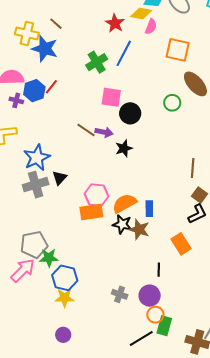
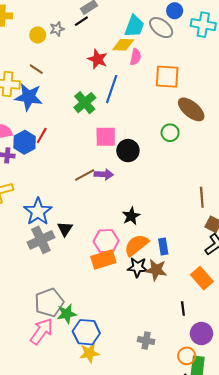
brown line: (86, 130) -> (85, 175), turned -54
black star: (124, 148) -> (131, 216), moved
purple circle: (150, 296) -> (201, 334), moved

